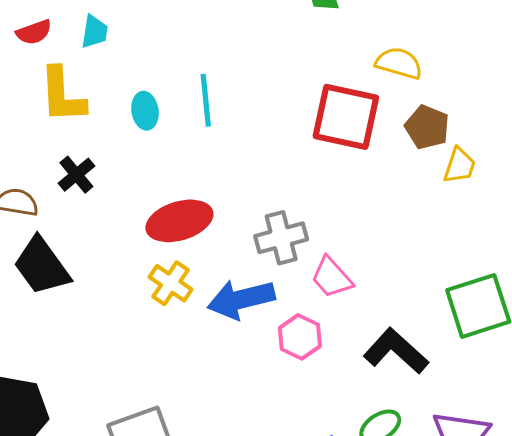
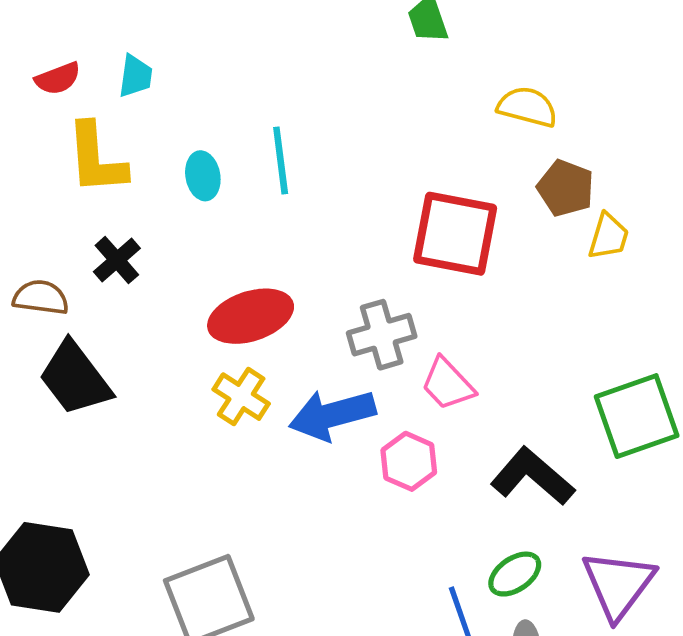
red square: (346, 117) -> (455, 234), moved

